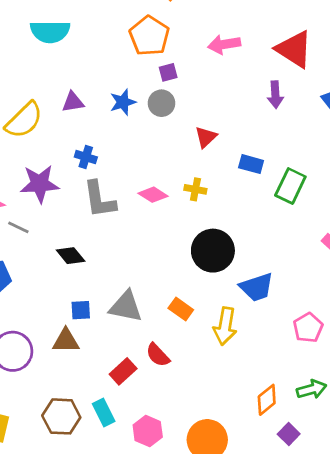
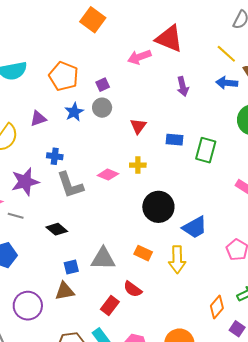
orange pentagon: (149, 36) -> (64, 76), moved
red triangle: (294, 49) -> (169, 39), moved

